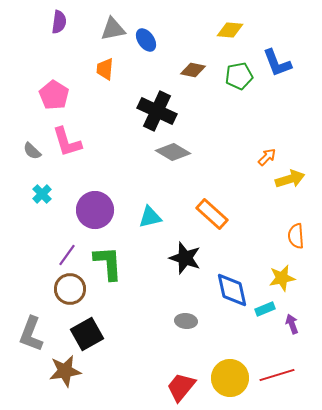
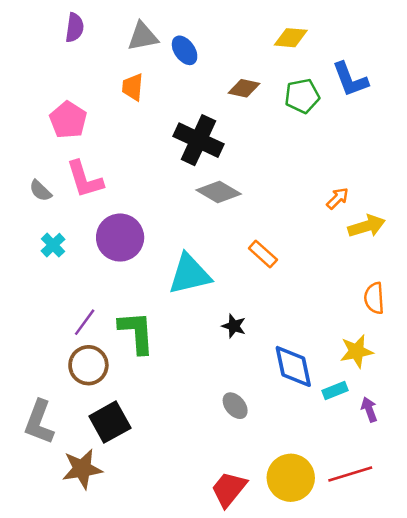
purple circle: (95, 210) -> (120, 238), moved
orange rectangle: (212, 214) -> (263, 254), moved, size x0.7
cyan triangle: (150, 217) -> (190, 274), size x1.5
black star: (185, 258) -> (234, 326), size x0.6
gray ellipse: (186, 321) -> (235, 406), turned 45

